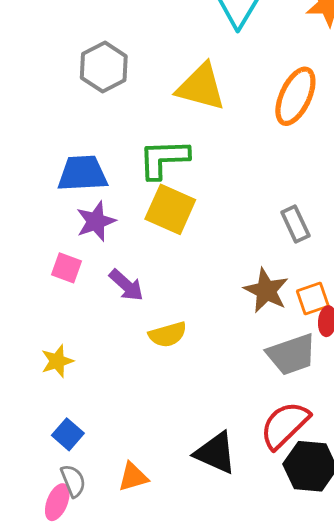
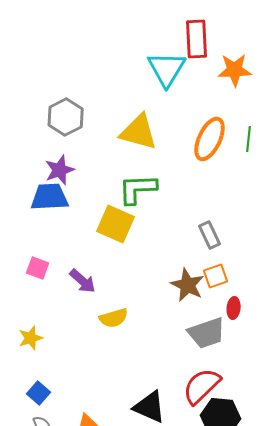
green L-shape: (164, 159) -> (138, 189), moved
purple star: (96, 221) -> (60, 170), moved
orange square: (313, 299) -> (216, 276), moved

